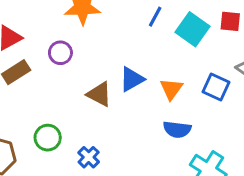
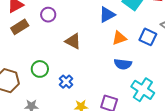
blue triangle: (132, 79) -> (107, 15), moved
orange triangle: (171, 89) -> (119, 38), turned 35

